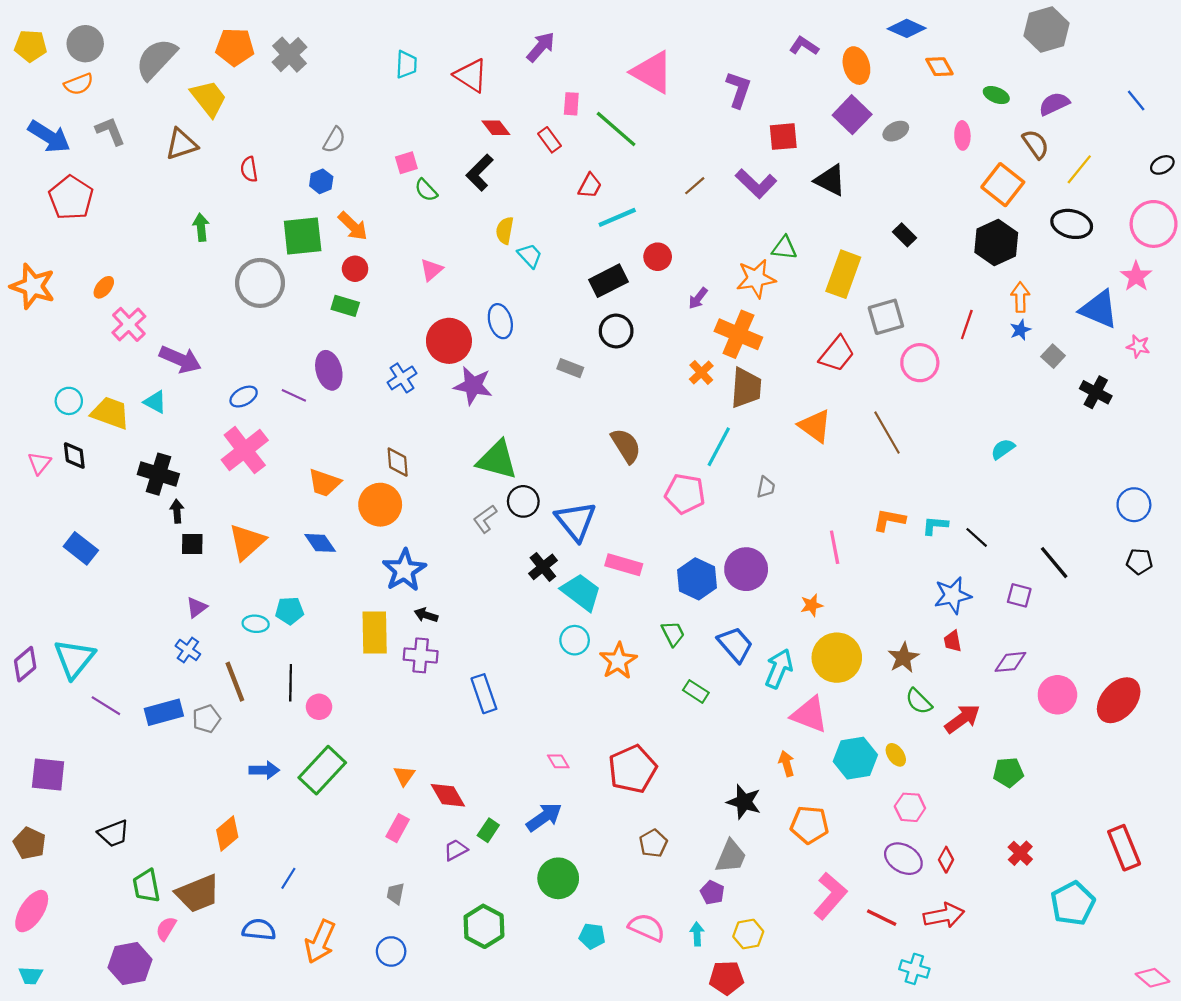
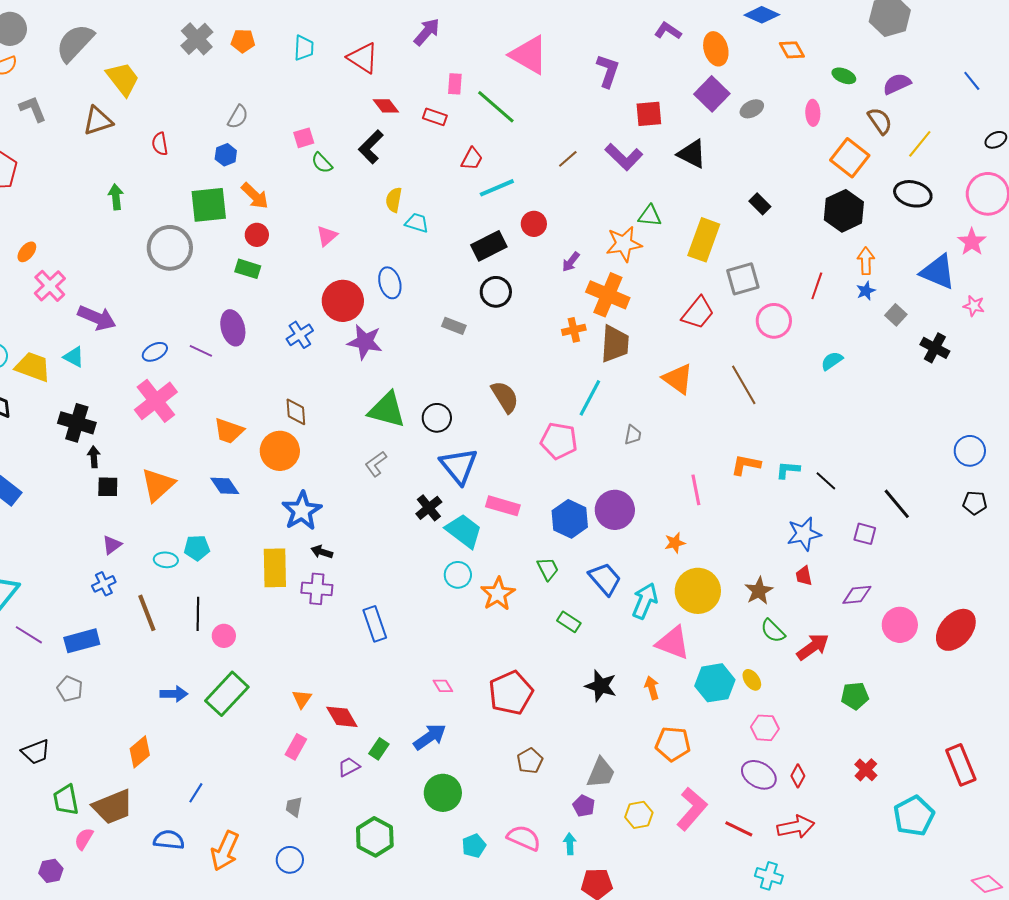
orange pentagon: (235, 47) -> (243, 41), moved, size x0.7
red rectangle: (549, 140) -> (435, 117), turned -35
cyan trapezoid: (530, 256) -> (417, 223), turned -30
orange cross: (701, 373) -> (574, 330), turned 30
cyan semicircle: (1003, 449) -> (832, 361), moved
black circle: (523, 501) -> (437, 418), moved
blue cross: (188, 650) -> (104, 584), turned 30
gray pentagon: (206, 719) -> (70, 689), moved, turned -30
black star: (744, 802) -> (601, 686), moved
yellow hexagon: (748, 934) -> (639, 815), moved
cyan pentagon: (592, 936) -> (474, 846), turned -30
purple hexagon: (130, 963) -> (51, 871), size x0.6

